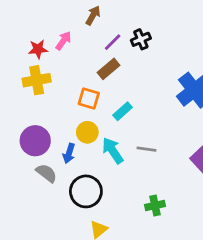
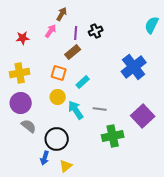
pink arrow: (63, 41) -> (51, 31), moved
purple line: (113, 42) -> (76, 33), turned -40
yellow cross: (37, 80) -> (20, 73), moved
blue arrow: (69, 153) -> (45, 158), moved
green cross: (155, 206) -> (113, 136), moved, size x1.5

